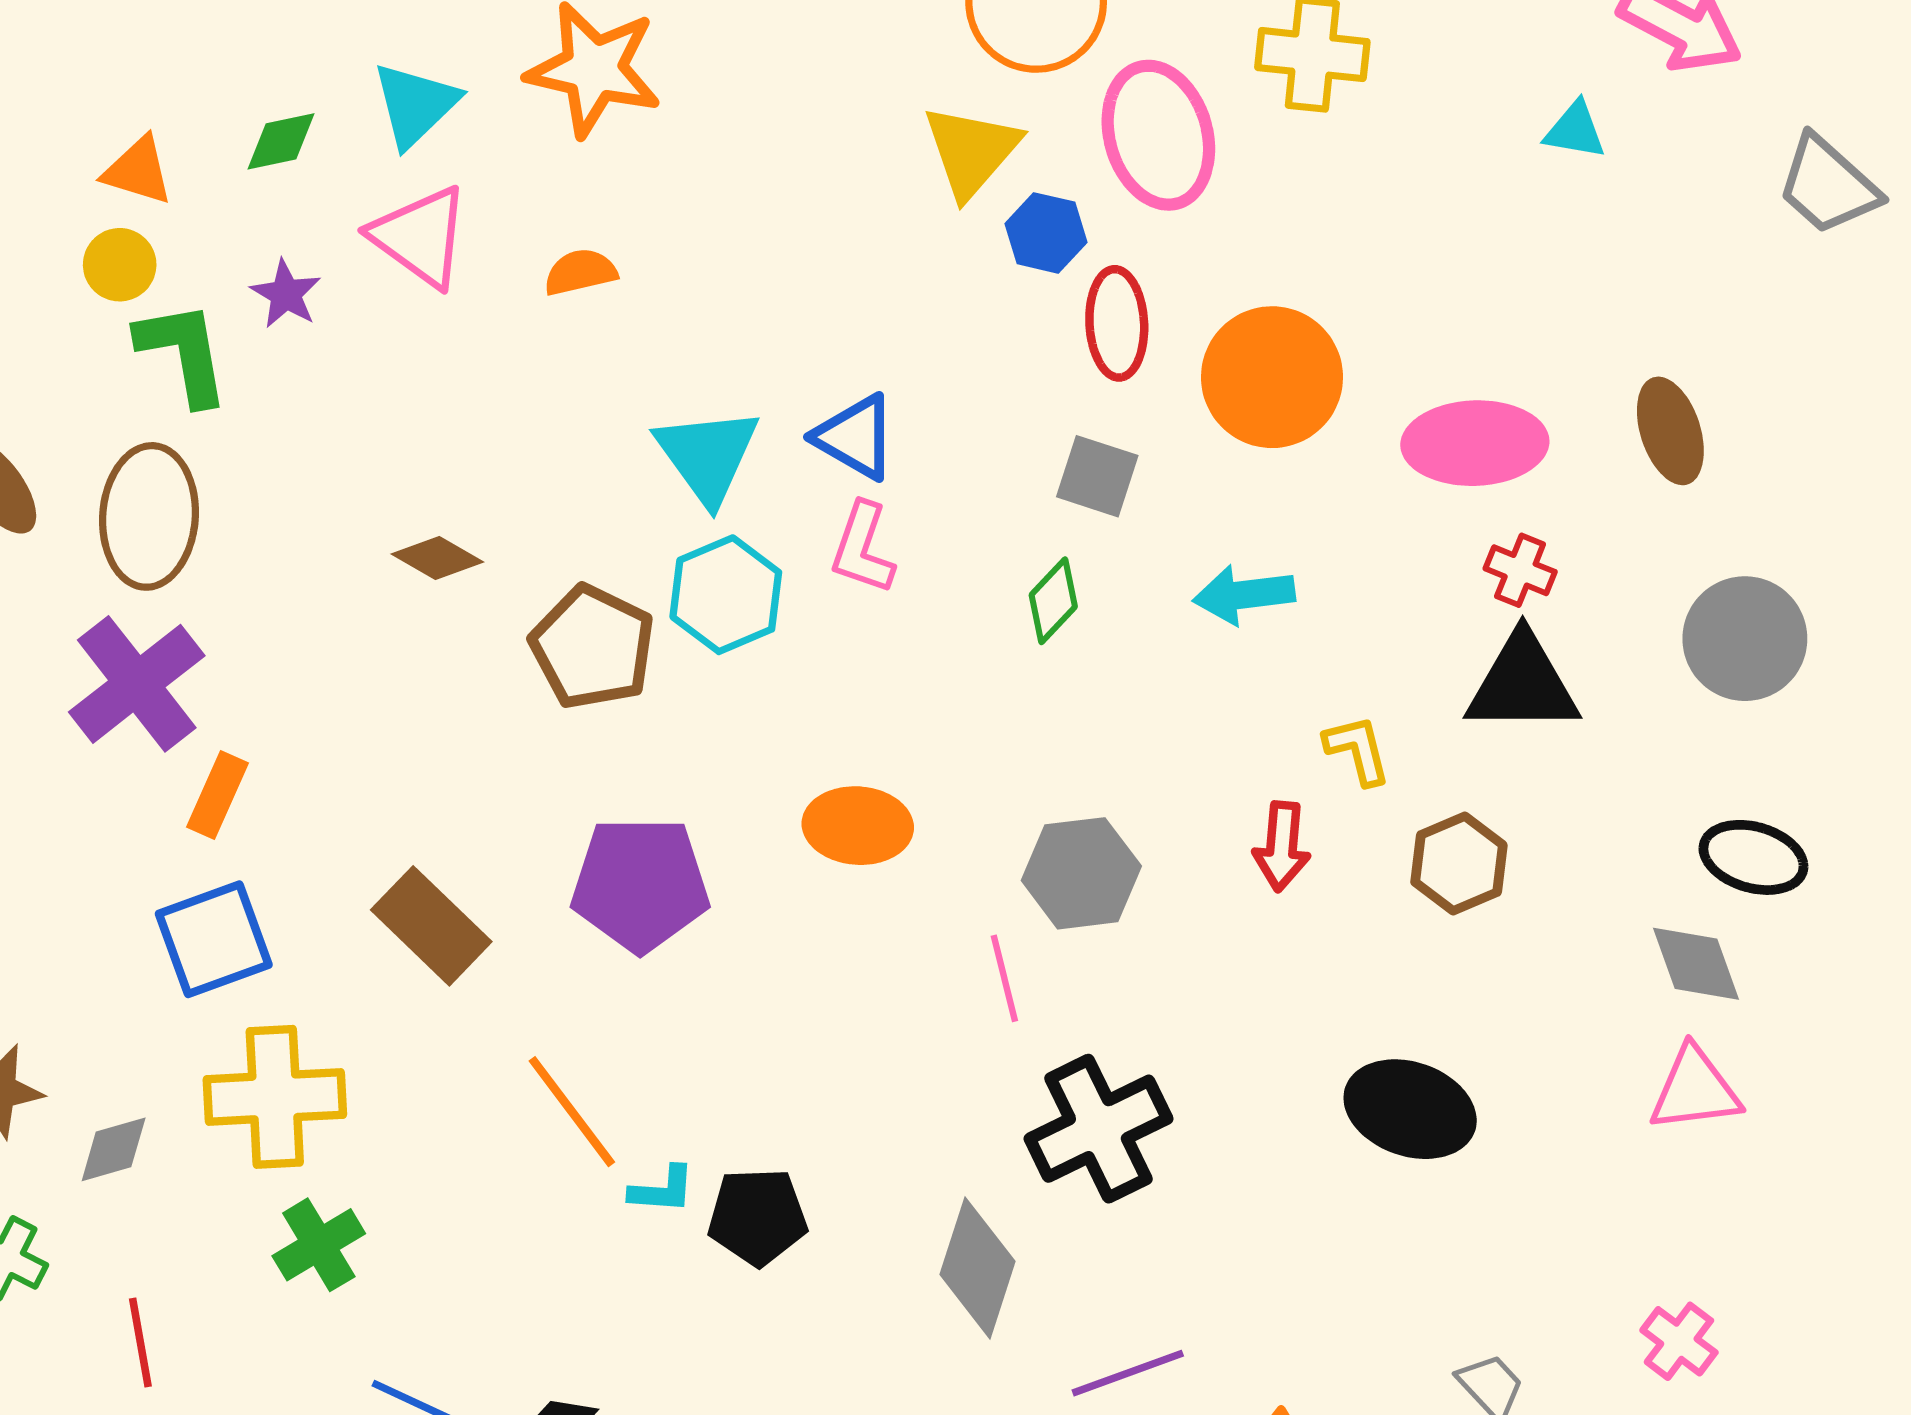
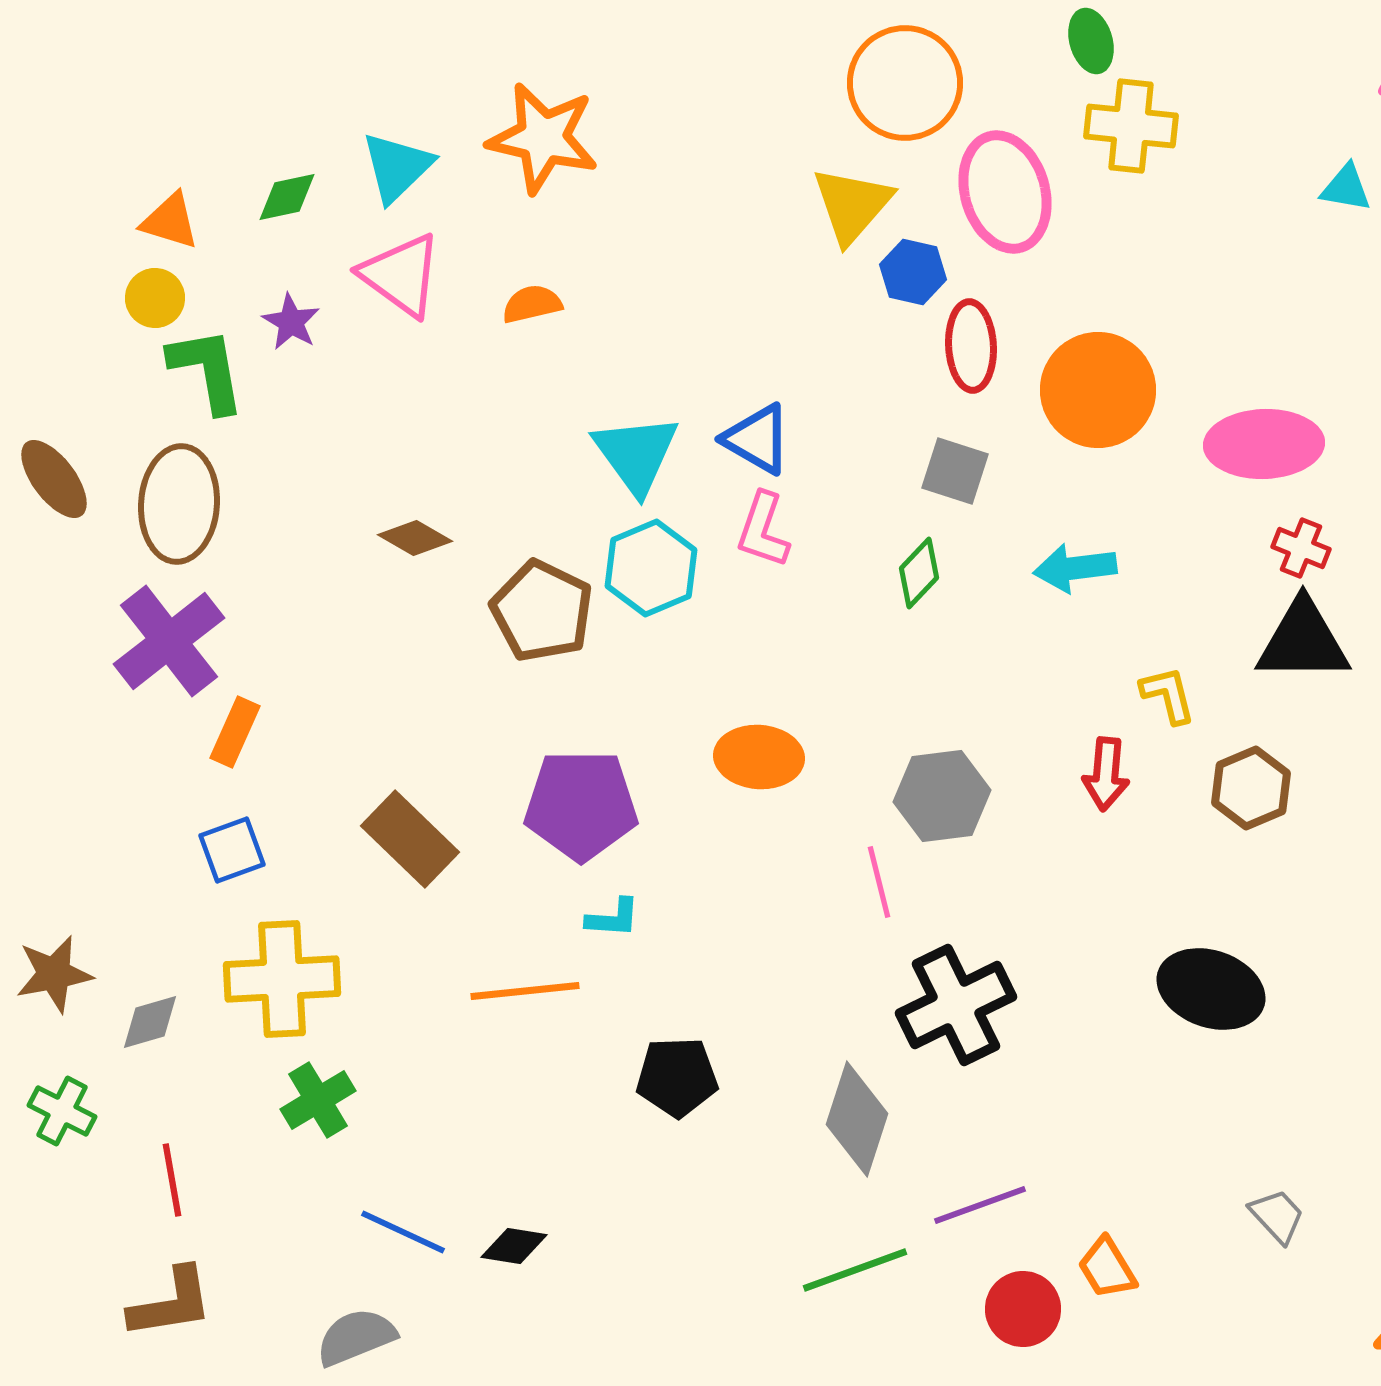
blue square: (214, 939) -> (232, 850), size x0.7
orange line: (572, 1112) -> (525, 991), turned -59
cyan L-shape: (662, 1190) -> (613, 918), moved

